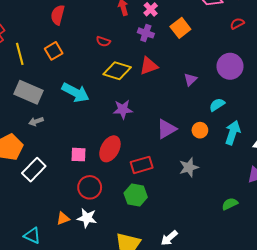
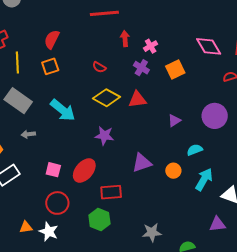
red semicircle: (58, 15) -> (52, 39), moved
gray arrow: (36, 121) -> (28, 134), moved
gray star: (189, 167) -> (152, 232), moved

